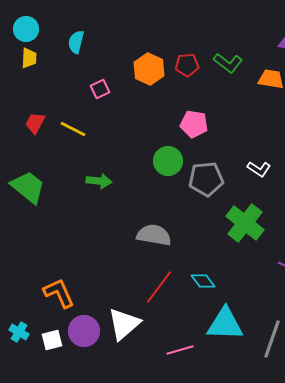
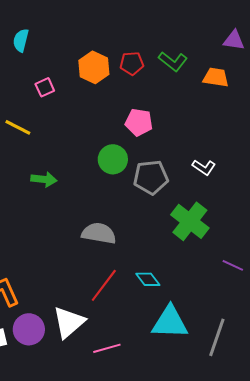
pink line: (180, 350) -> (107, 348), moved

